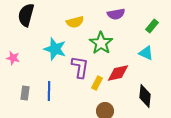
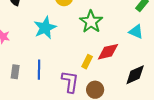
cyan star: (55, 49) -> (45, 28), turned 30
purple L-shape: (80, 67) -> (70, 82), moved
black diamond: (145, 96) -> (135, 75), turned 60

